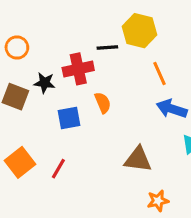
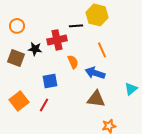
orange line: (159, 74) -> (102, 50), moved
blue arrow: (172, 109) -> (95, 73), moved
blue square: (69, 118) -> (50, 81), moved

